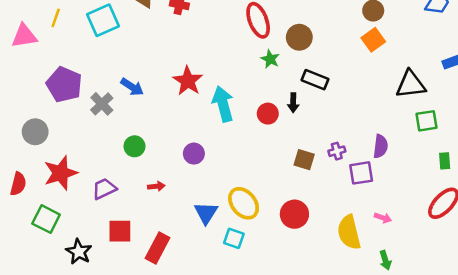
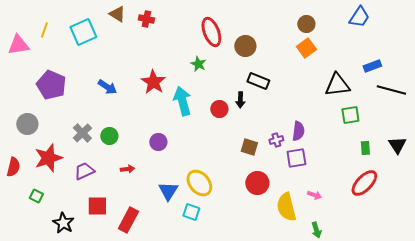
green star: (270, 59) -> (198, 64), moved
gray cross: (102, 104) -> (82, 133), moved
purple semicircle: (380, 146) -> (298, 131), moved
red circle: (294, 214) -> (257, 183), moved
green square: (46, 219) -> (36, 196), size x0.6

